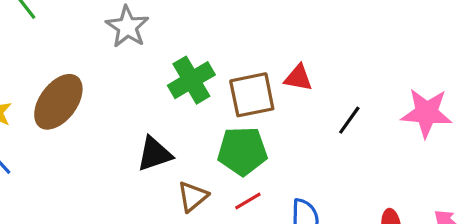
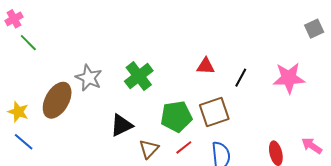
gray star: (127, 27) -> (89, 78), moved
brown square: (252, 95) -> (214, 112), moved
black line: (349, 120) -> (241, 78), moved

